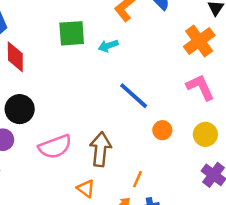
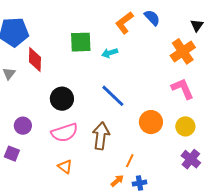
blue line: (134, 96) -> (113, 96), moved
black circle: (20, 109) -> (62, 99), moved
orange circle: (162, 130) -> (151, 122), size x1.5
orange triangle: (86, 189) -> (65, 167), moved

